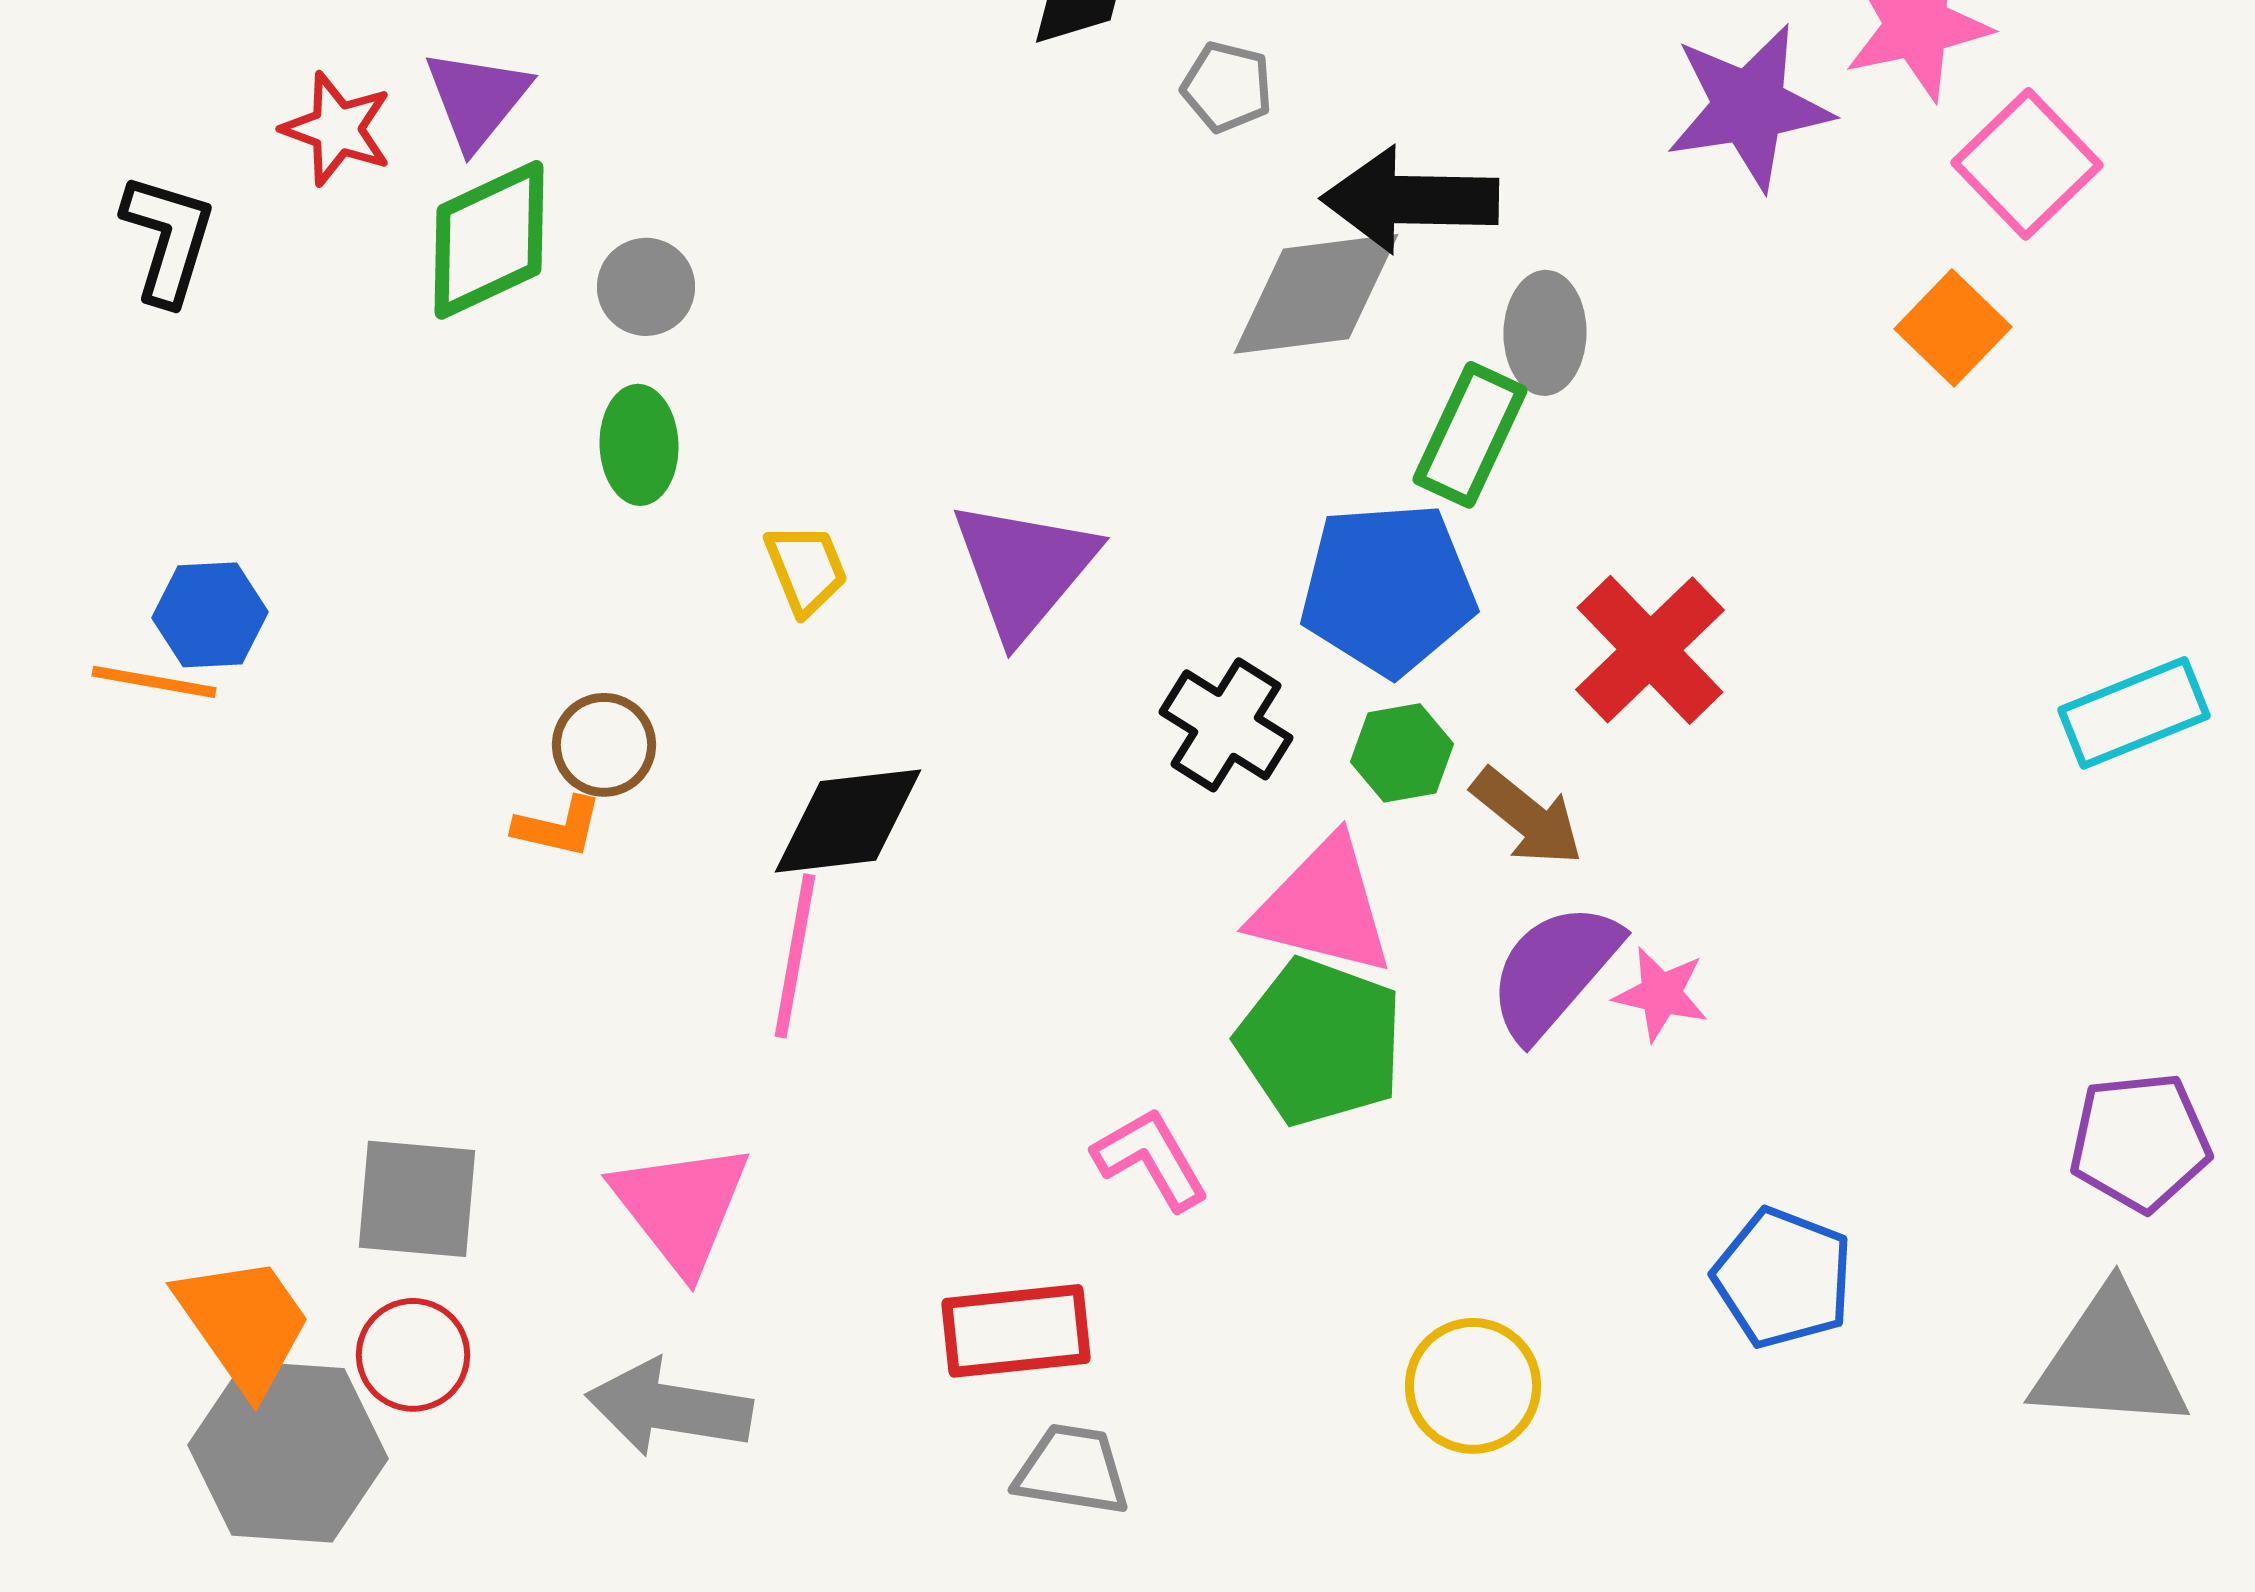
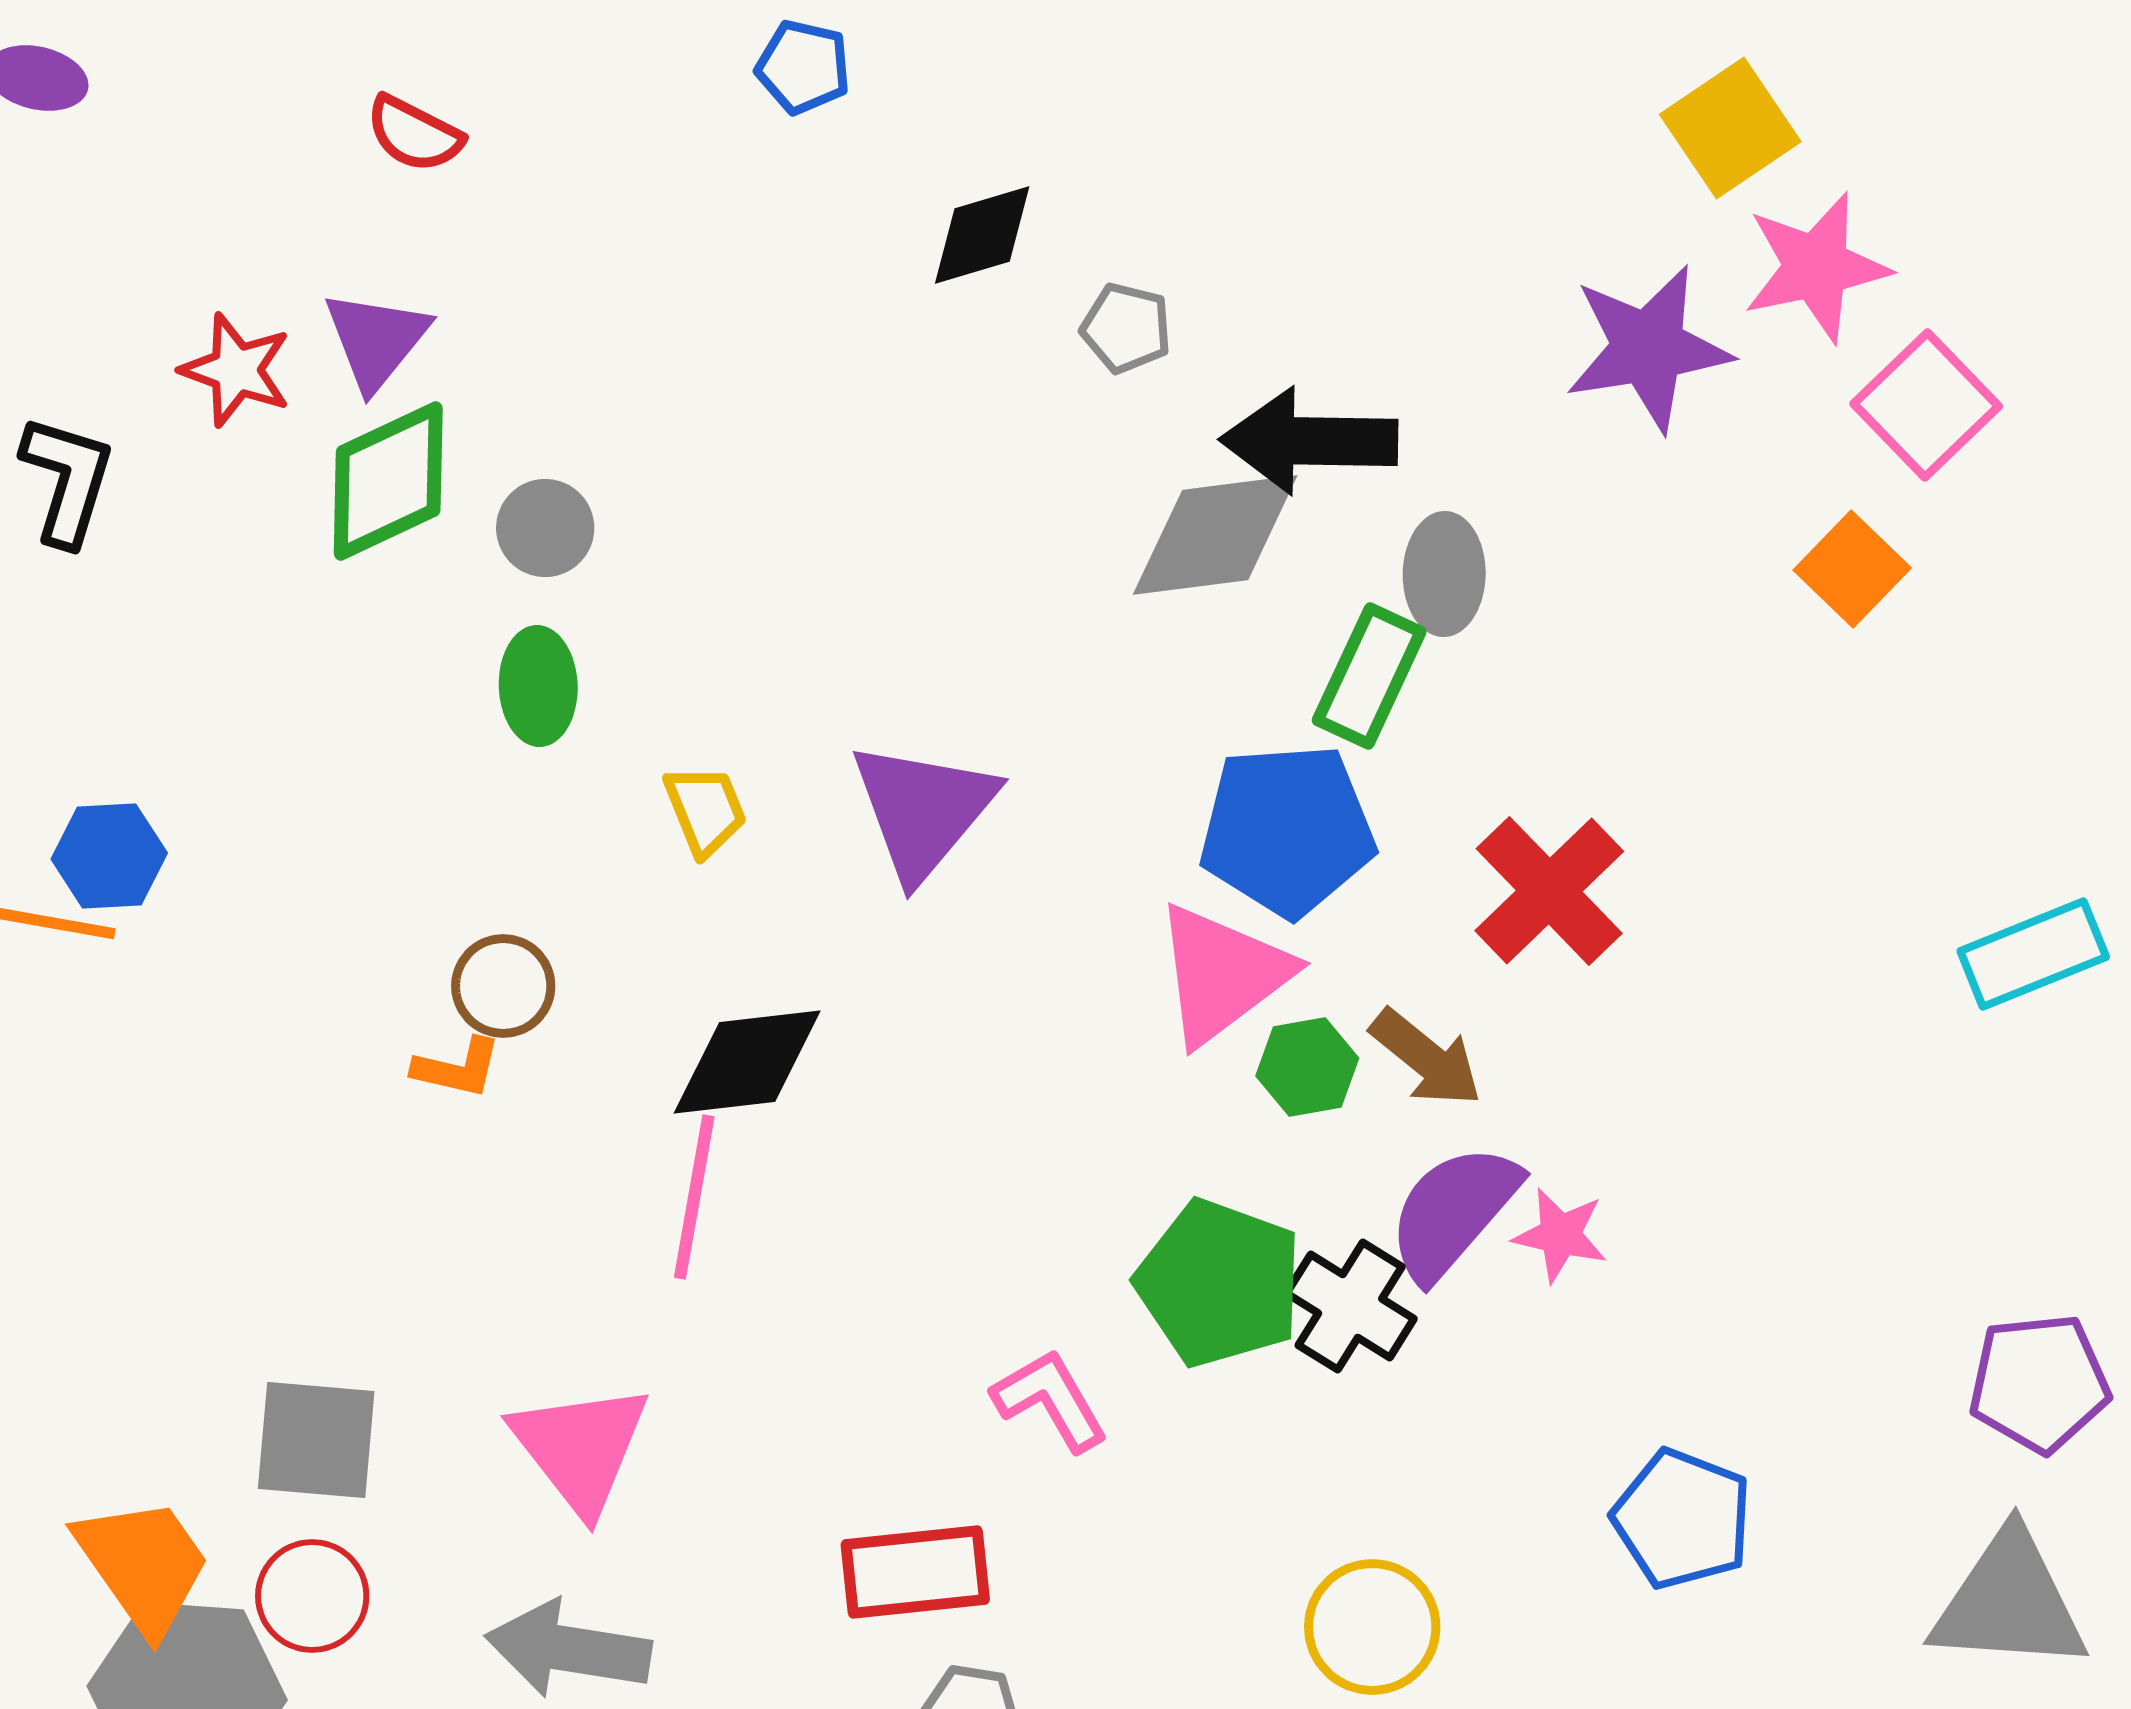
black cross: (1226, 725) -> (1350, 1306), moved
green hexagon: (1402, 753) -> (1307, 1067), moved
pink triangle: (1323, 907) -> (1222, 974), moved, turned -51

